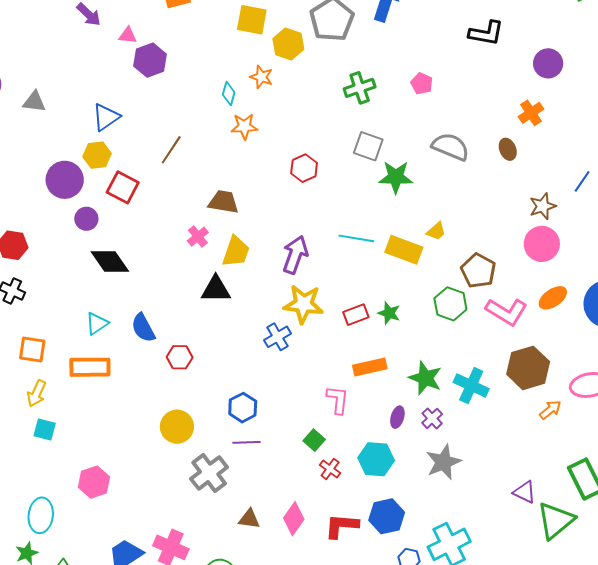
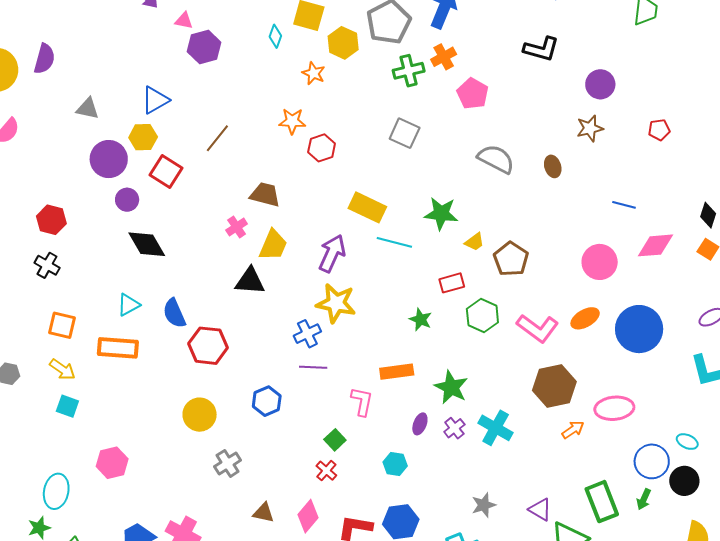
pink pentagon: (422, 84) -> (473, 94), size x1.4
green cross: (360, 88) -> (409, 71), moved
cyan diamond: (229, 94) -> (275, 36), moved
gray triangle: (34, 102) -> (88, 109), moved
orange cross: (531, 113) -> (444, 57), moved
gray square: (368, 146) -> (405, 133), moved
red hexagon: (304, 168) -> (322, 148), moved
green star: (396, 177) -> (441, 214), moved
blue line: (582, 181) -> (624, 205), turned 65
brown star: (543, 206) -> (590, 128), moved
pink circle: (542, 244) -> (600, 262), moved
yellow rectangle: (404, 250) -> (367, 207), moved
brown pentagon: (478, 271) -> (511, 259), moved
red rectangle: (356, 315) -> (452, 283), moved
red hexagon: (180, 357) -> (208, 346), size x1.5
cyan cross: (471, 386) -> (496, 428), moved
yellow arrow: (37, 393) -> (62, 369), turned -84
purple line: (247, 442) -> (313, 367), moved
cyan hexagon: (376, 459) -> (395, 464), size x0.7
gray star: (443, 462) -> (484, 505), moved, size x0.7
red cross: (330, 469) -> (326, 471), moved
gray cross: (209, 473) -> (228, 463), size x0.7

